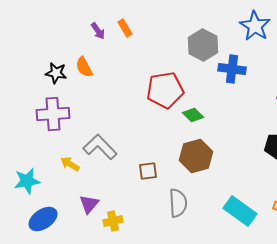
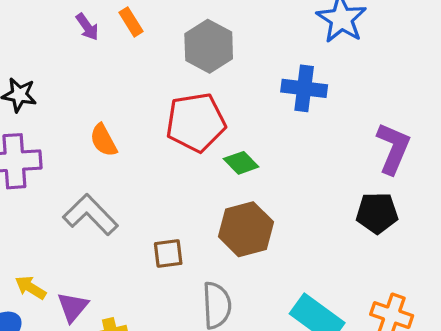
gray hexagon: (203, 45) -> (209, 46), moved
orange semicircle: (84, 67) -> (103, 140), moved
yellow arrow: (70, 164) -> (31, 288), moved

